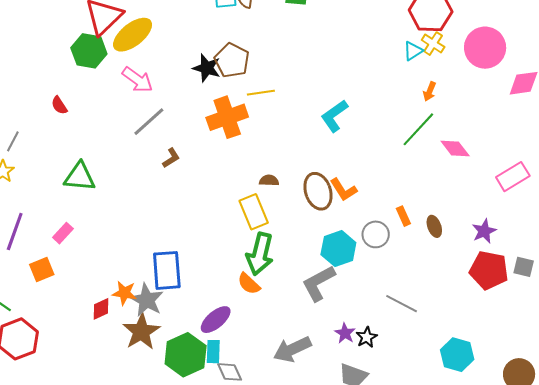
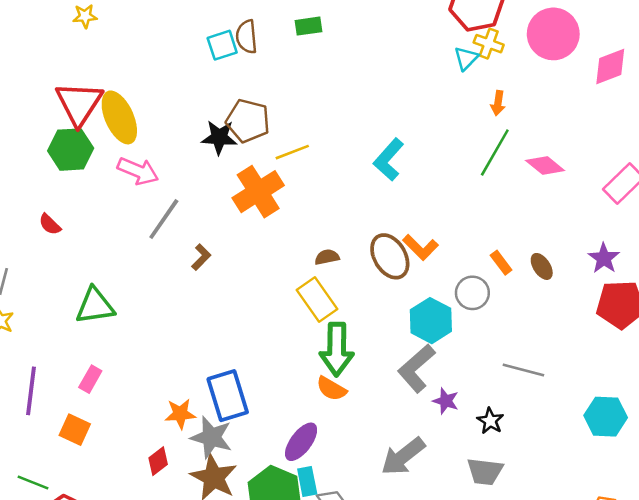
yellow ellipse: (133, 35) -> (119, 117), turned -63
orange square: (42, 269) -> (75, 430), turned -30
orange star: (124, 293) -> (180, 414), moved
purple star: (345, 333) -> (446, 401), moved

